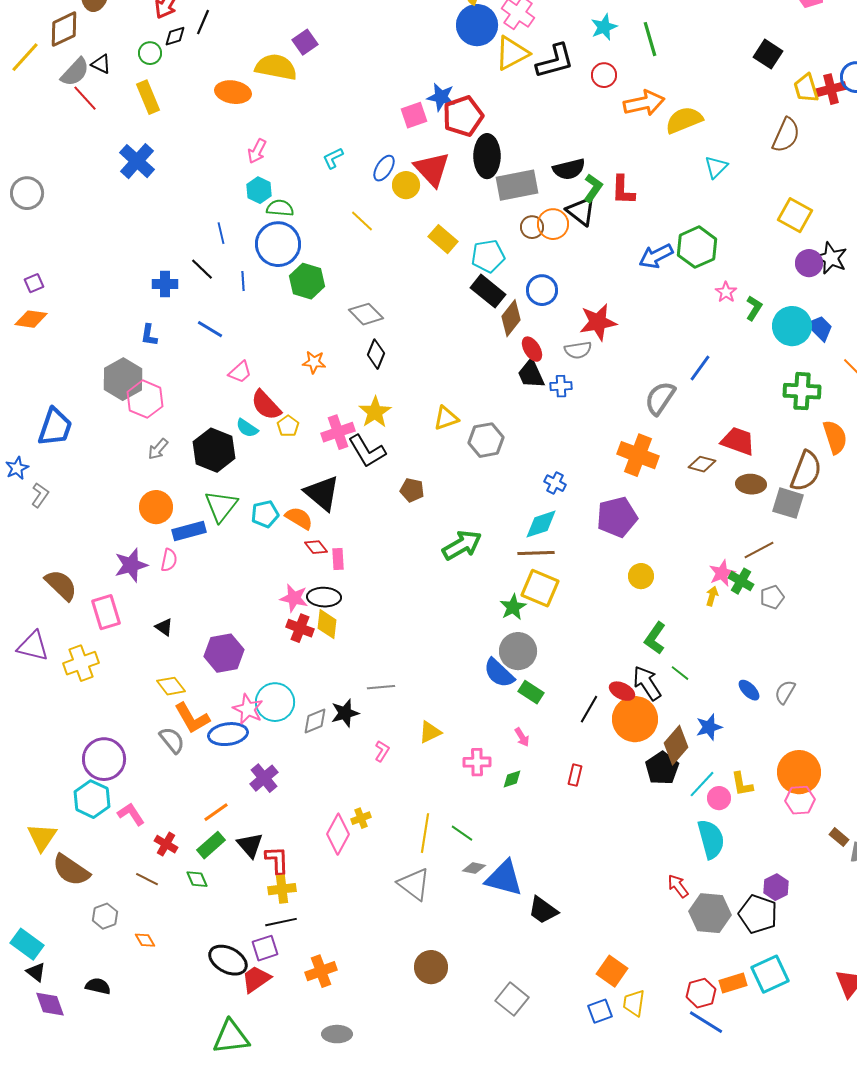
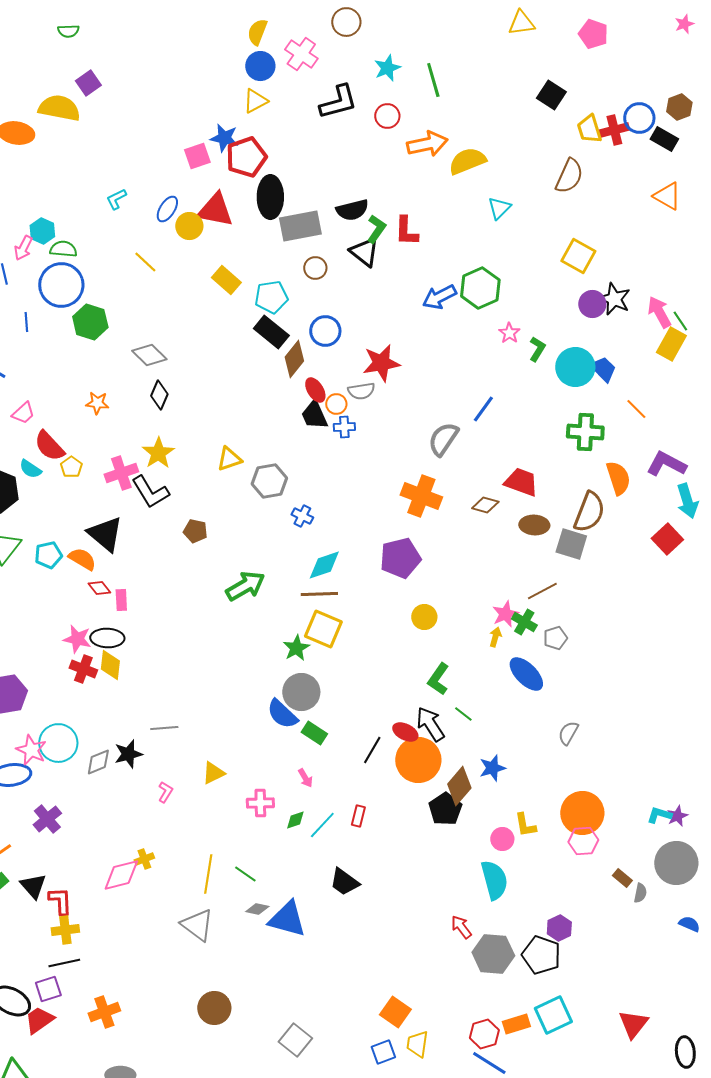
blue circle: (477, 25) -> (260, 66), size x0.7
yellow triangle: (512, 53) -> (255, 101), moved, size x0.7
pink arrow: (257, 151) -> (23, 248), moved
red triangle: (432, 169) -> (215, 210), turned -36
orange circle: (553, 224) -> (336, 404), moved, size x0.7
blue cross: (555, 483) -> (302, 516), moved
blue ellipse: (749, 690) -> (526, 674), moved, size x1.6
cyan line: (702, 784) -> (322, 825), moved
pink diamond: (338, 834) -> (121, 875), turned 48
black trapezoid: (543, 910) -> (344, 882), moved

